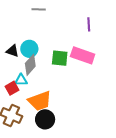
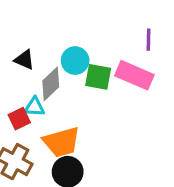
purple line: (89, 24) -> (149, 40), moved
cyan circle: (29, 49) -> (75, 61), moved

